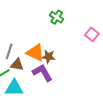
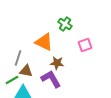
pink square: (92, 34) -> (85, 45), moved, turned 32
orange triangle: (35, 53) -> (44, 42), moved

